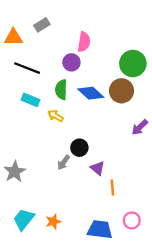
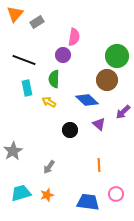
orange triangle: (13, 37) -> (15, 14), moved, turned -48
blue diamond: (91, 93) -> (87, 100), moved
cyan rectangle: (31, 100) -> (27, 88), turned 56
gray arrow: (63, 162) -> (49, 167), moved
purple triangle: (98, 168) -> (99, 124), moved
cyan trapezoid: (24, 219) -> (21, 193), turned 35

